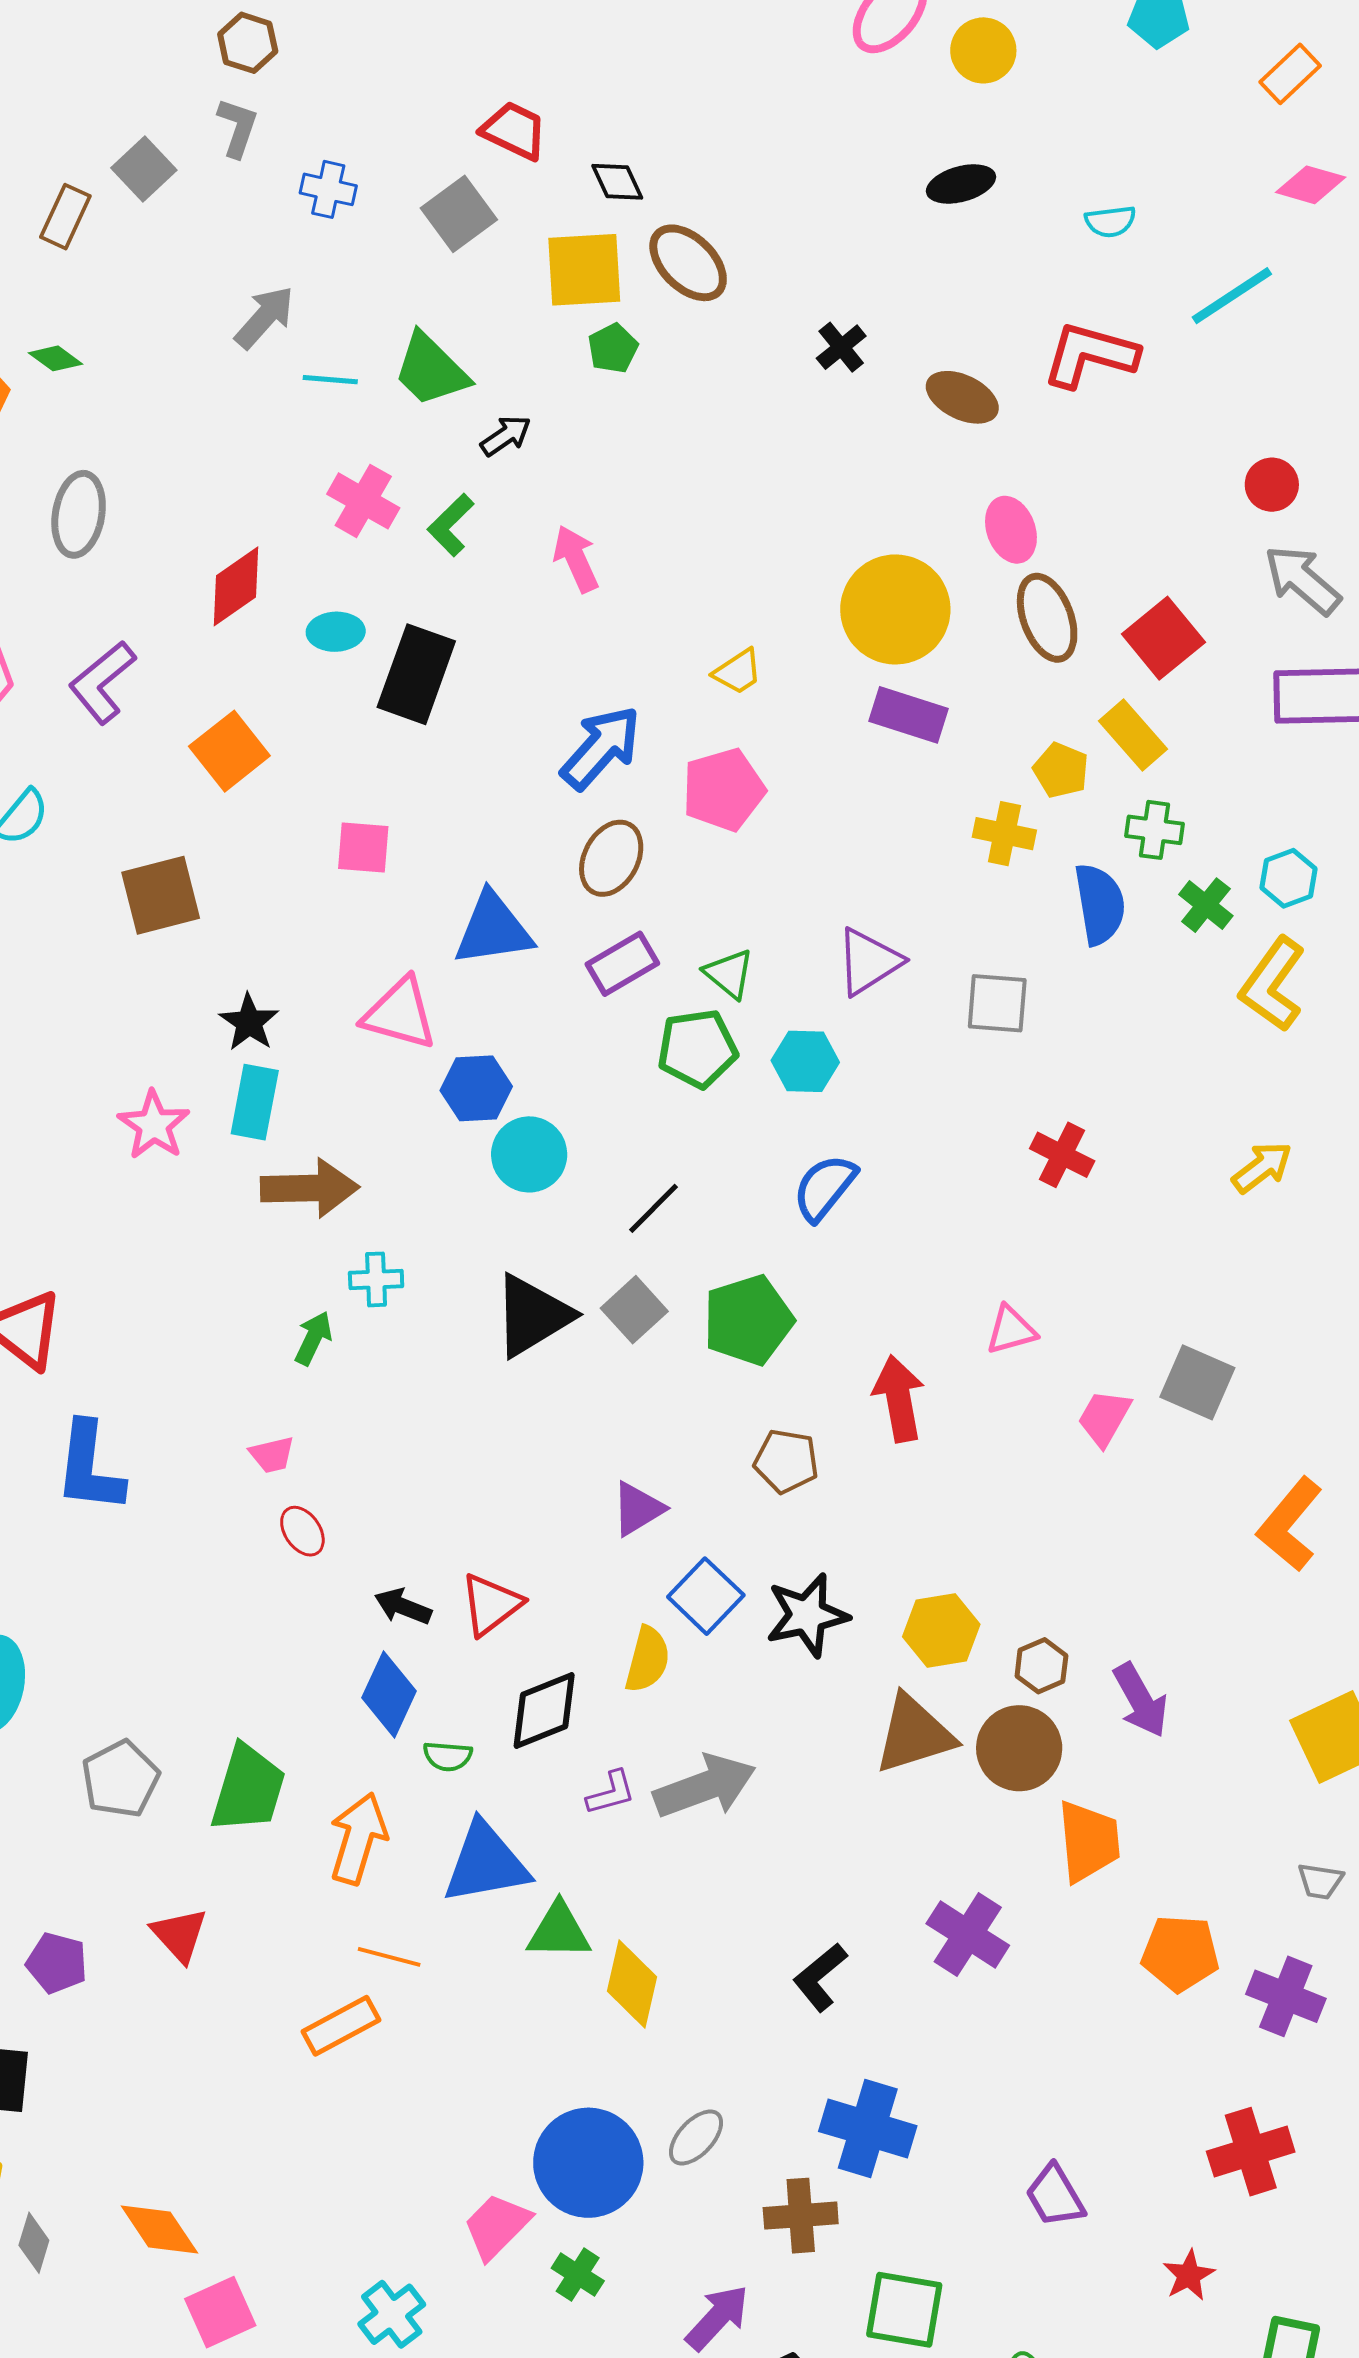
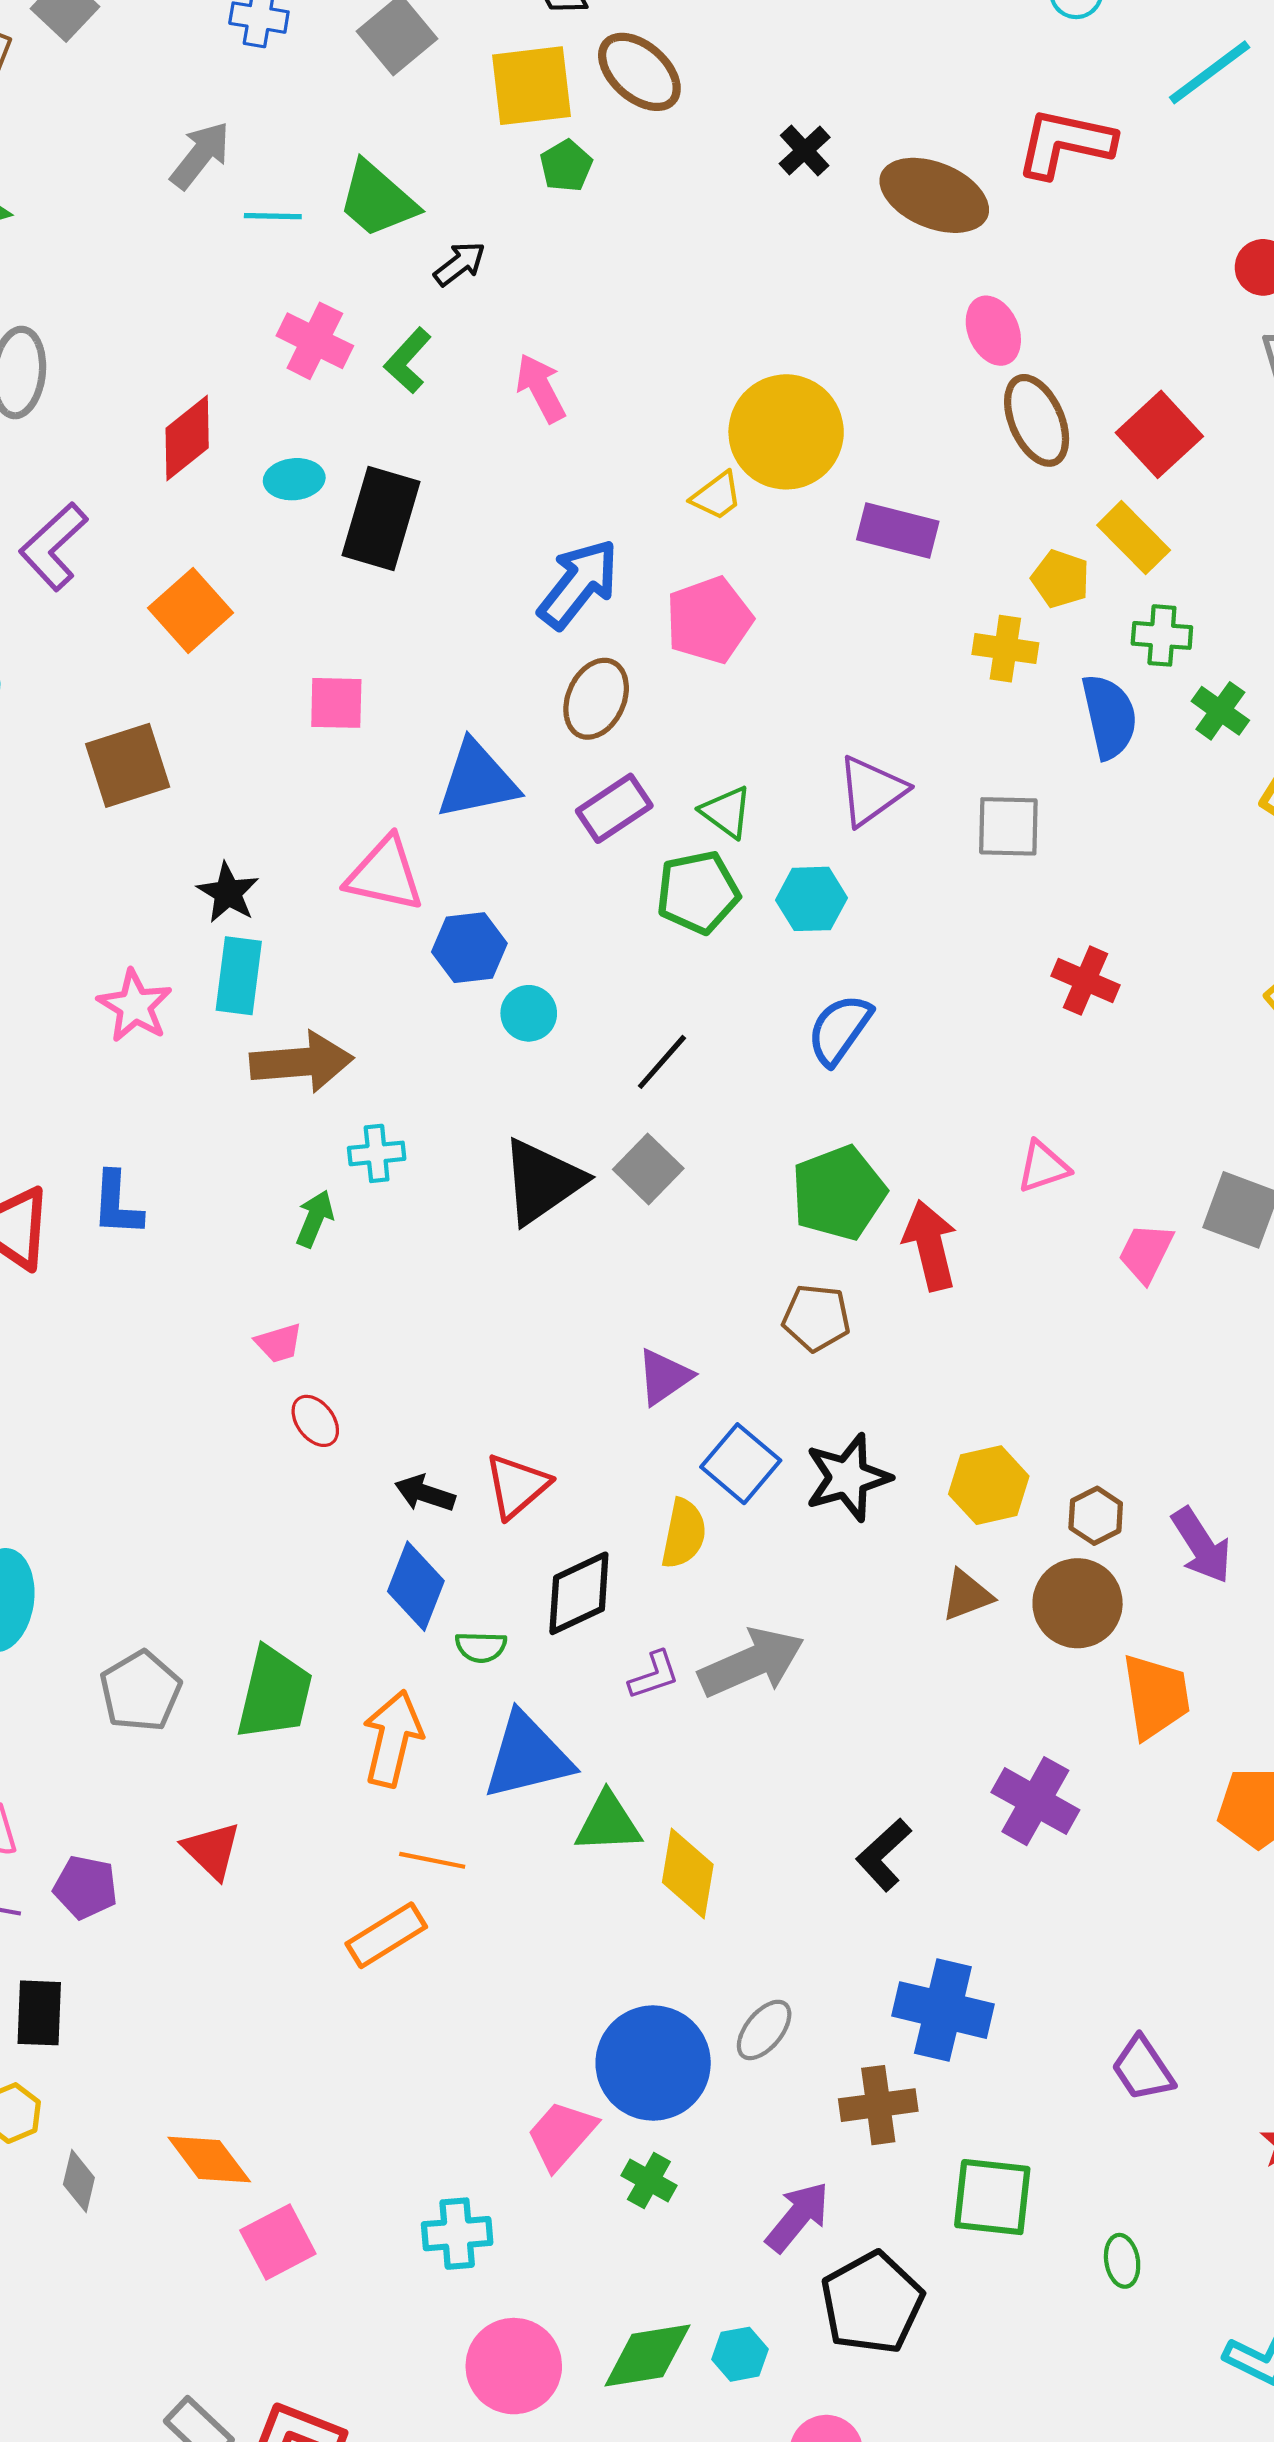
brown ellipse: (962, 397) -> (934, 195), size x1.4
yellow circle: (895, 609) -> (786, 432), moved
cyan circle: (529, 1154) -> (529, 1013), size x0.7
green pentagon: (748, 1320) -> (839, 1193), moved
blue L-shape: (89, 1467) -> (117, 1204), moved, size x0.7
brown triangle: (914, 1734) -> (967, 1595), size x0.6
cyan cross: (392, 2314) -> (457, 2234), turned 36

